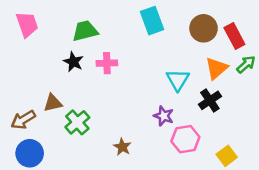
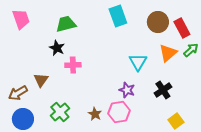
pink cross: (107, 63) -> (73, 65), moved
black cross: (210, 100) -> (163, 90), moved
brown triangle: (53, 103) -> (41, 80), turned -42
green cross: (77, 122) -> (60, 112), moved
pink hexagon: (185, 139) -> (119, 112), moved

